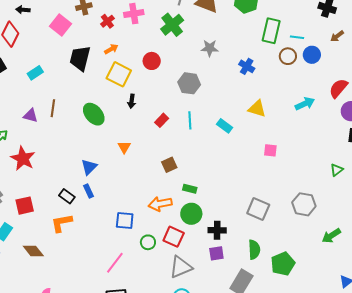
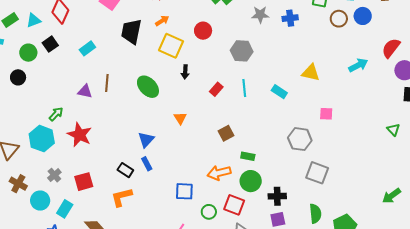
blue cross: (247, 66) -> (290, 18), moved, turned -35
green triangle: (337, 170) -> (393, 130), turned -32
gray hexagon: (304, 204) -> (300, 139), moved

